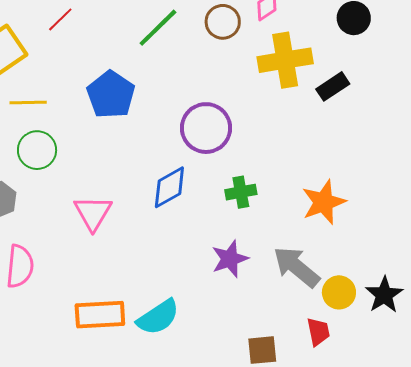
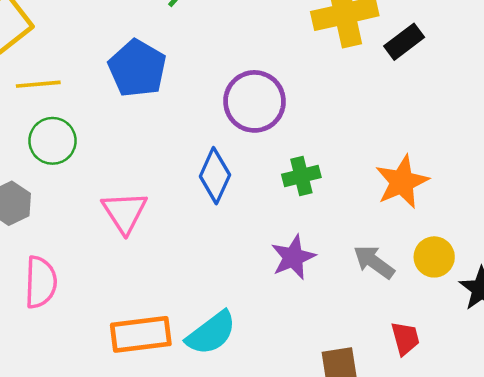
blue diamond: (169, 187) -> (215, 176), turned -33
gray arrow: (296, 267) -> (374, 262), size x0.7
yellow circle: (339, 292) -> (434, 257), moved

